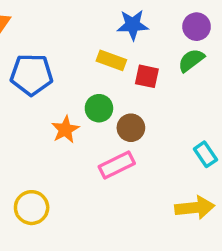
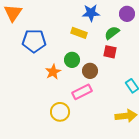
green semicircle: (191, 60) -> (112, 33), moved
red square: (147, 76) -> (110, 52), moved
yellow circle: (32, 208) -> (60, 112), moved

